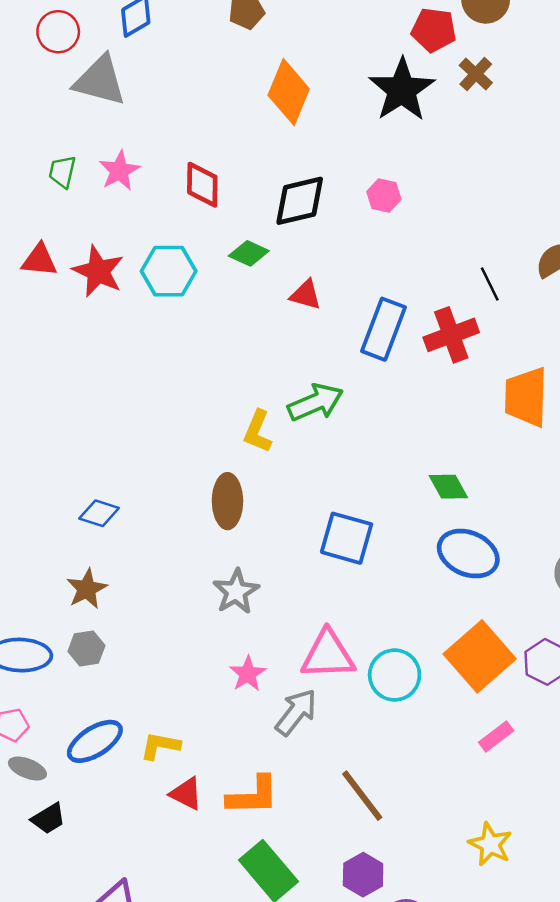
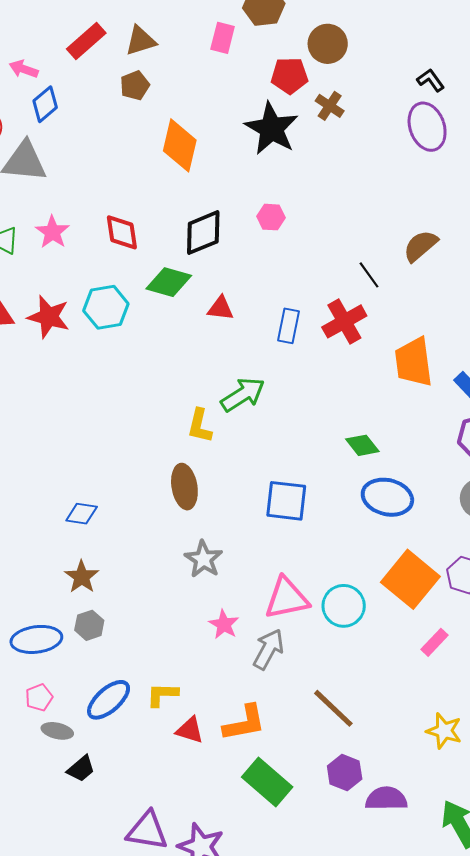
green diamond: (249, 253) -> (169, 282), size x1.4
blue rectangle: (384, 329) -> (289, 326), size x0.7

